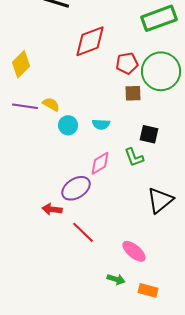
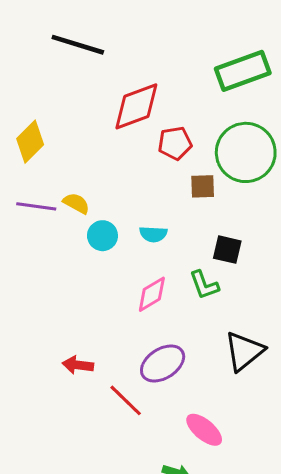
red pentagon: (127, 63) -> (175, 143), moved
purple ellipse: (76, 188) -> (163, 364), moved

